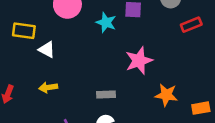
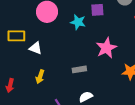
yellow arrow: (48, 87) -> (40, 77), turned -56
gray rectangle: (106, 95) -> (79, 69), moved

